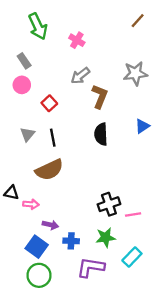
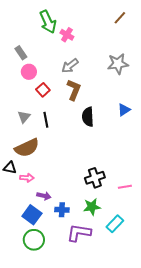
green arrow: (38, 26) -> (48, 22), moved
pink circle: (22, 85) -> (29, 72), moved
brown L-shape: (100, 96) -> (74, 90), moved
brown semicircle: (49, 170) -> (27, 148), moved
pink line: (133, 215) -> (125, 187), moved

